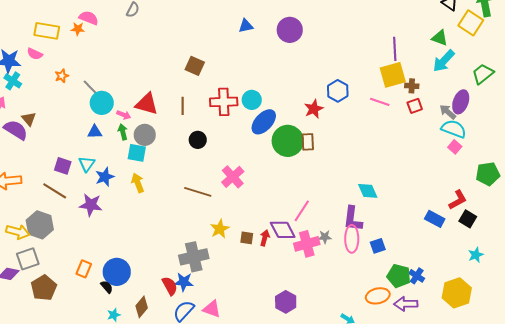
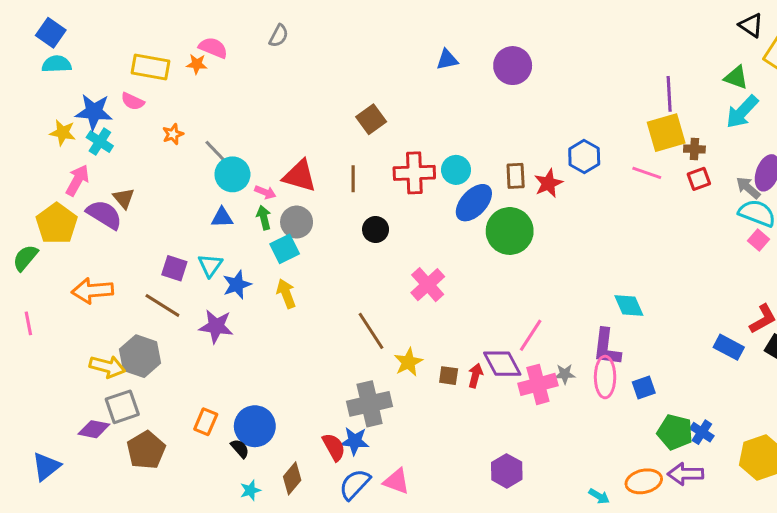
brown square: (195, 66) -> (371, 119), turned 30
brown rectangle: (308, 142) -> (516, 176), moved
cyan square: (137, 153) -> (285, 249), turned -36
brown line: (198, 192) -> (371, 331), moved, turned 40
orange ellipse: (378, 296) -> (644, 481), moved

